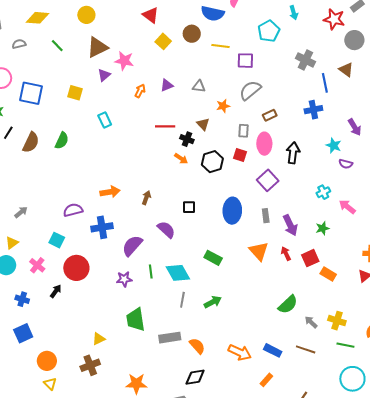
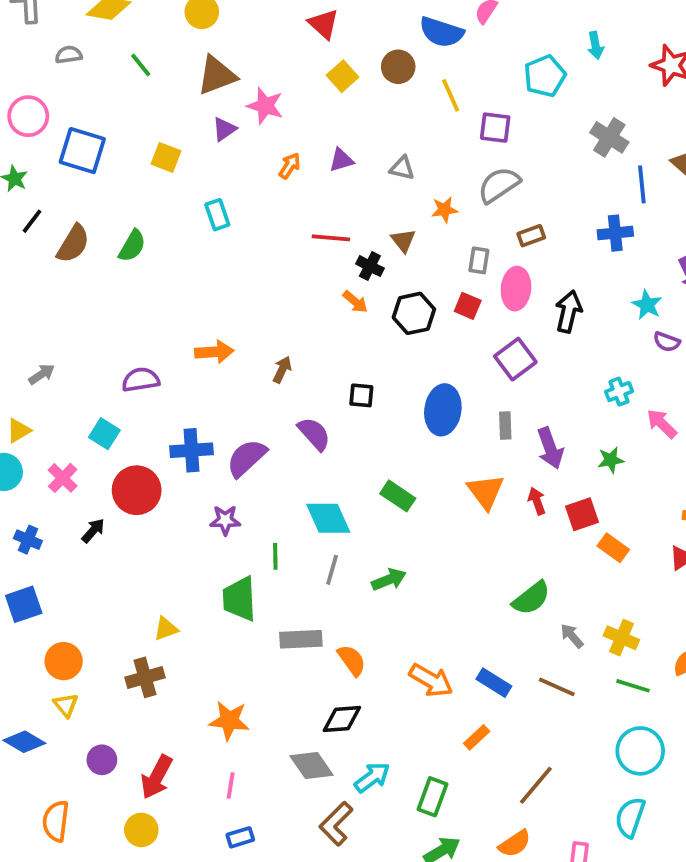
yellow line: (221, 46) -> (451, 95), turned 54
blue cross: (102, 227) -> (191, 450), moved
green line: (151, 272) -> (275, 556), moved

